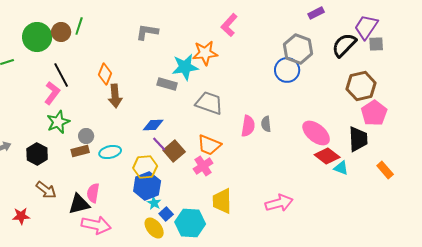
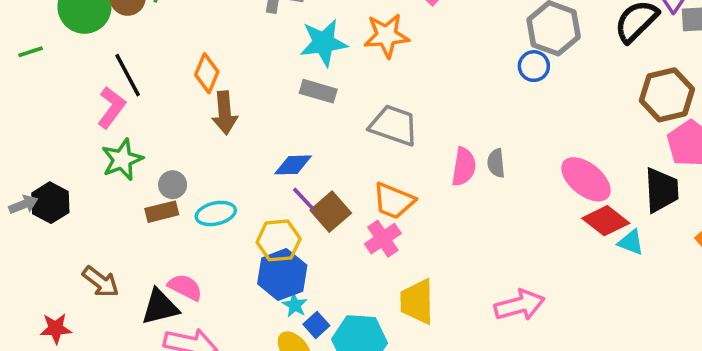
cyan star: (185, 67) -> (324, 43), moved
blue circle: (287, 70) -> (534, 66), size x0.7
black hexagon: (37, 154) -> (50, 203), moved
pink semicircle: (93, 193) -> (185, 287), turned 108

